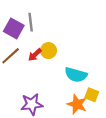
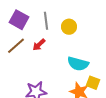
gray line: (31, 22) -> (46, 21), moved
yellow circle: (49, 51) -> (69, 27), moved

